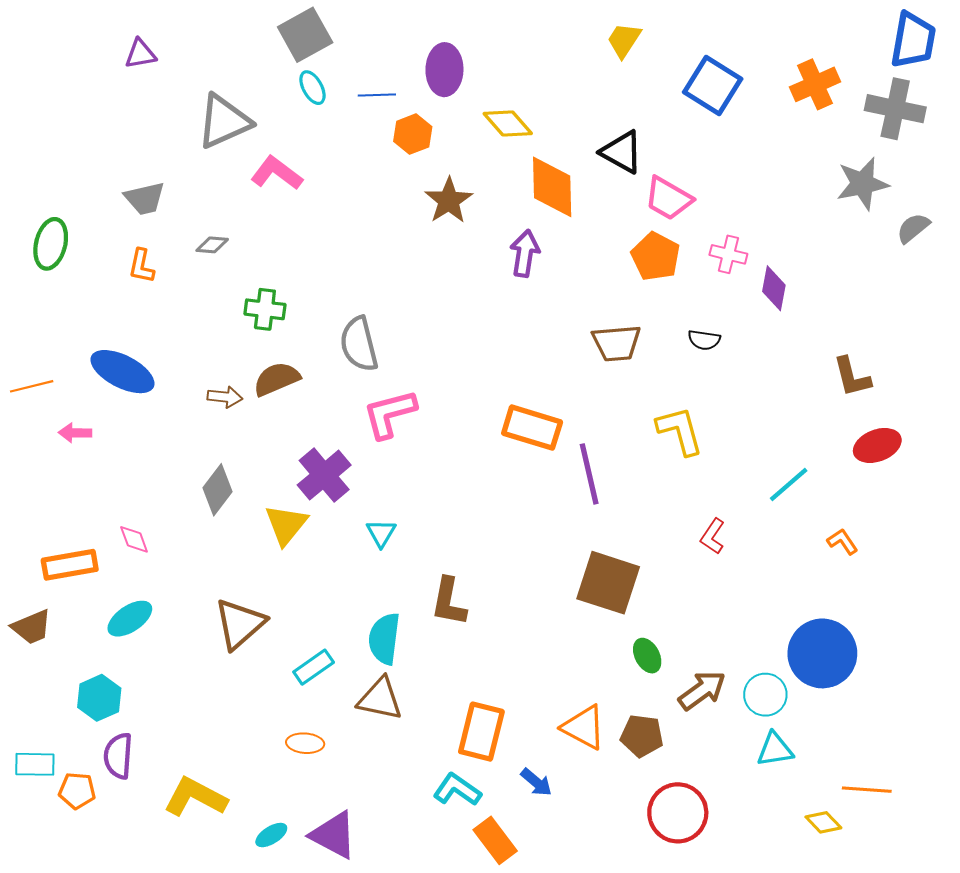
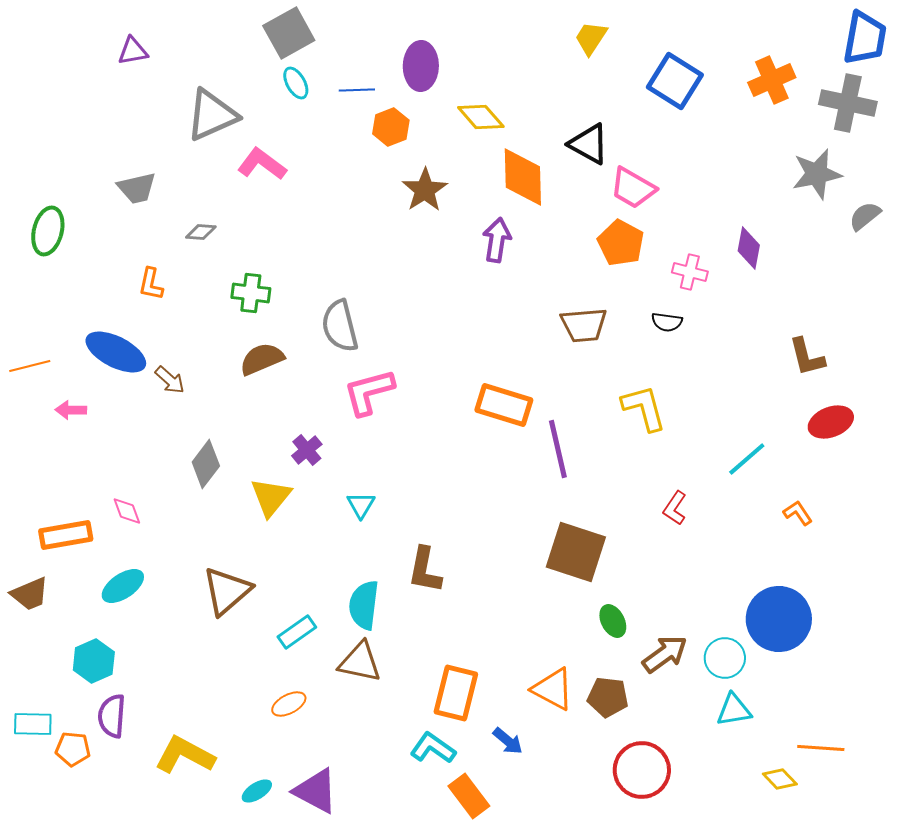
pink cross: (728, 254) -> (690, 272), moved
orange L-shape: (141, 266) -> (151, 284), moved
purple diamond: (774, 288) -> (749, 248), moved
brown arrow: (225, 397) -> (170, 380), moved, turned 36
purple cross: (324, 475) -> (307, 450), size x0.6
orange ellipse: (305, 743) -> (289, 704), turned -32

